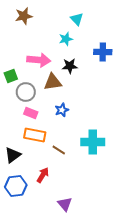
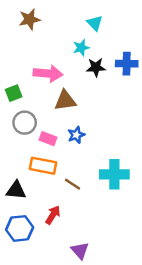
black star: (70, 66) -> (96, 67), moved
gray circle: (26, 92) -> (25, 123), moved
pink rectangle: (31, 113) -> (48, 139), moved
black triangle: (13, 155) -> (16, 190), turned 42

